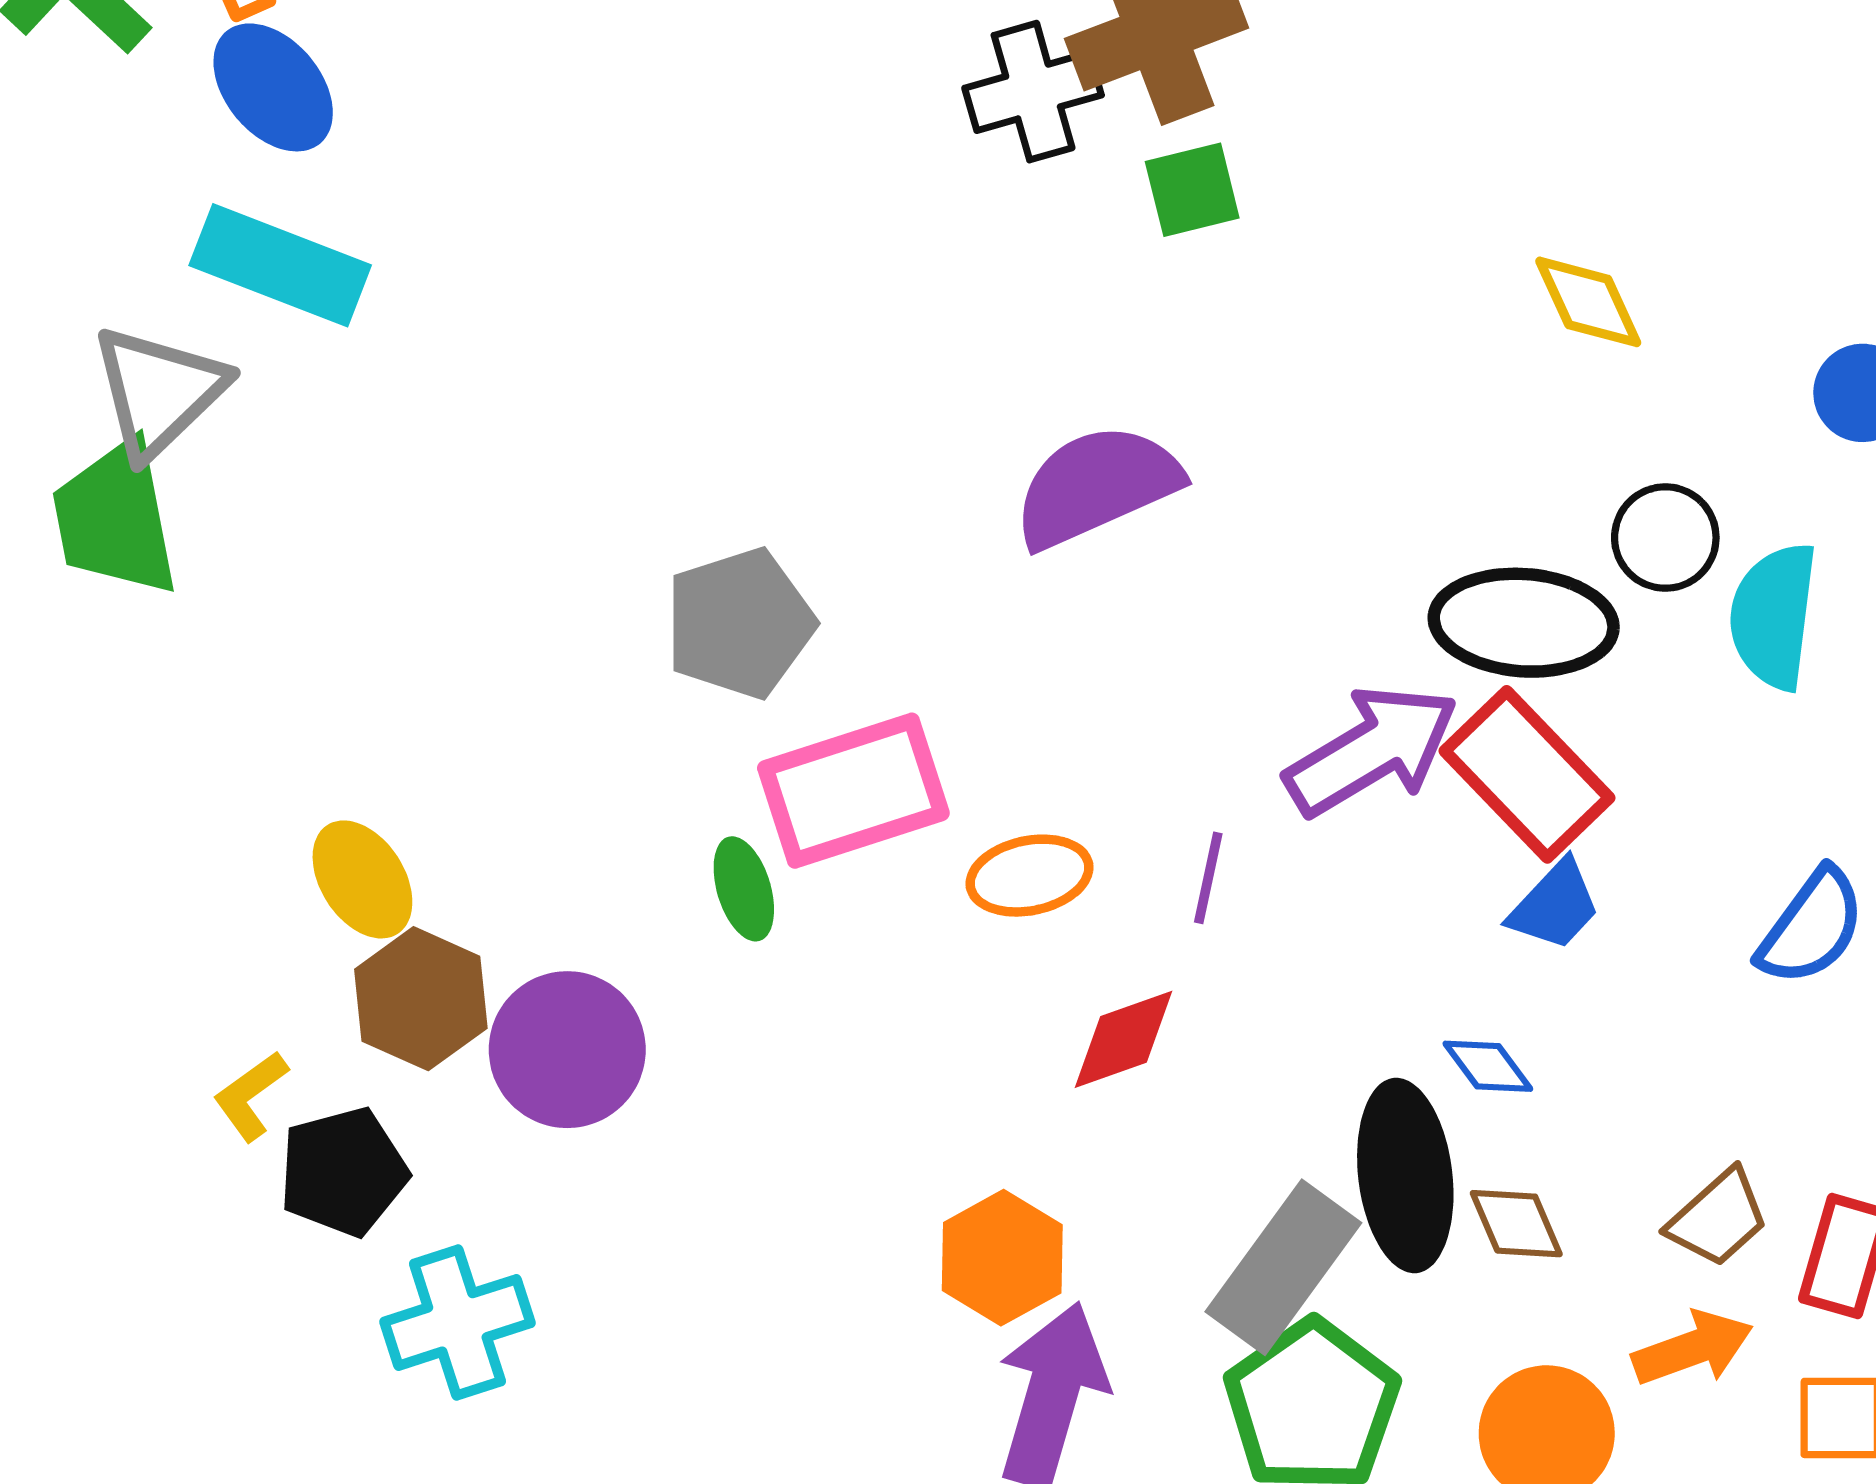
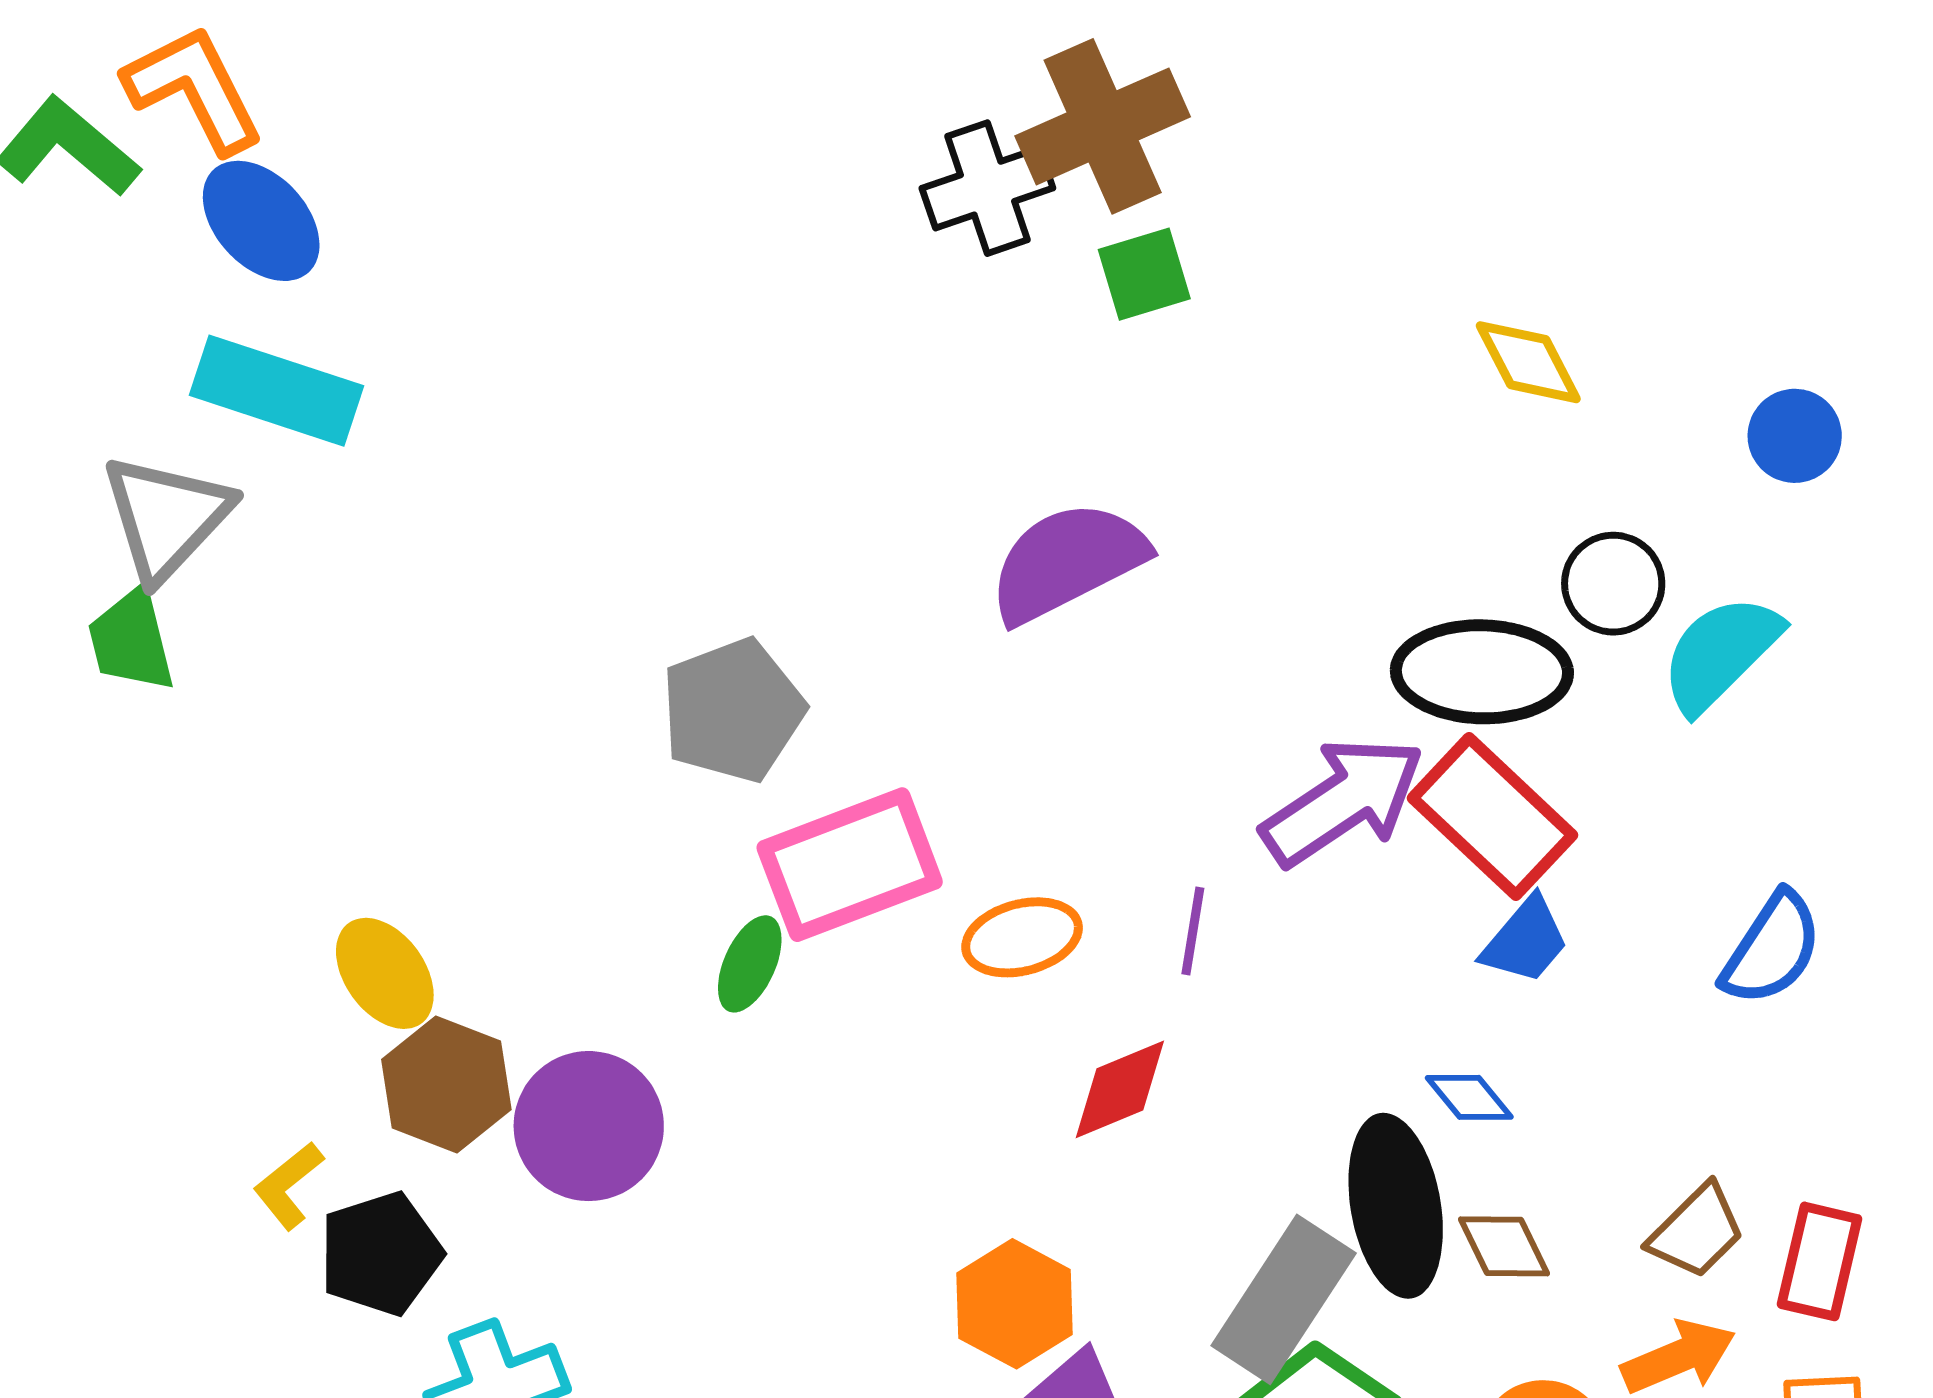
green trapezoid: (115, 518) -> (131, 640), size x0.7
cyan semicircle: (1774, 616) -> (1720, 653), turned 41
green ellipse: (744, 889) -> (750, 964), turned 44

